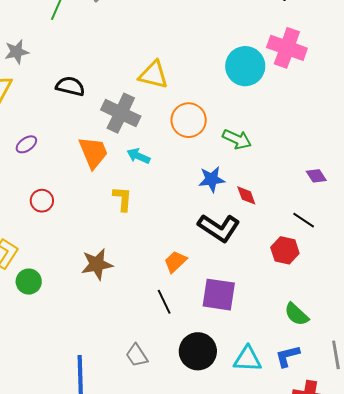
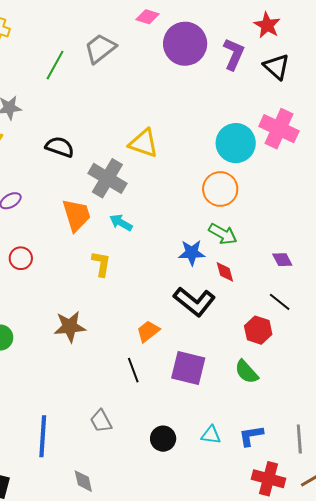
orange circle: (189, 120) -> (220, 189), moved
green arrow: (237, 139) -> (223, 234), moved
purple diamond: (316, 176) -> (282, 260), moved
green semicircle: (296, 314) -> (246, 372), moved
black circle: (198, 351) -> (163, 439), moved, size x0.7
cyan triangle: (248, 359) -> (211, 435), size x0.7

